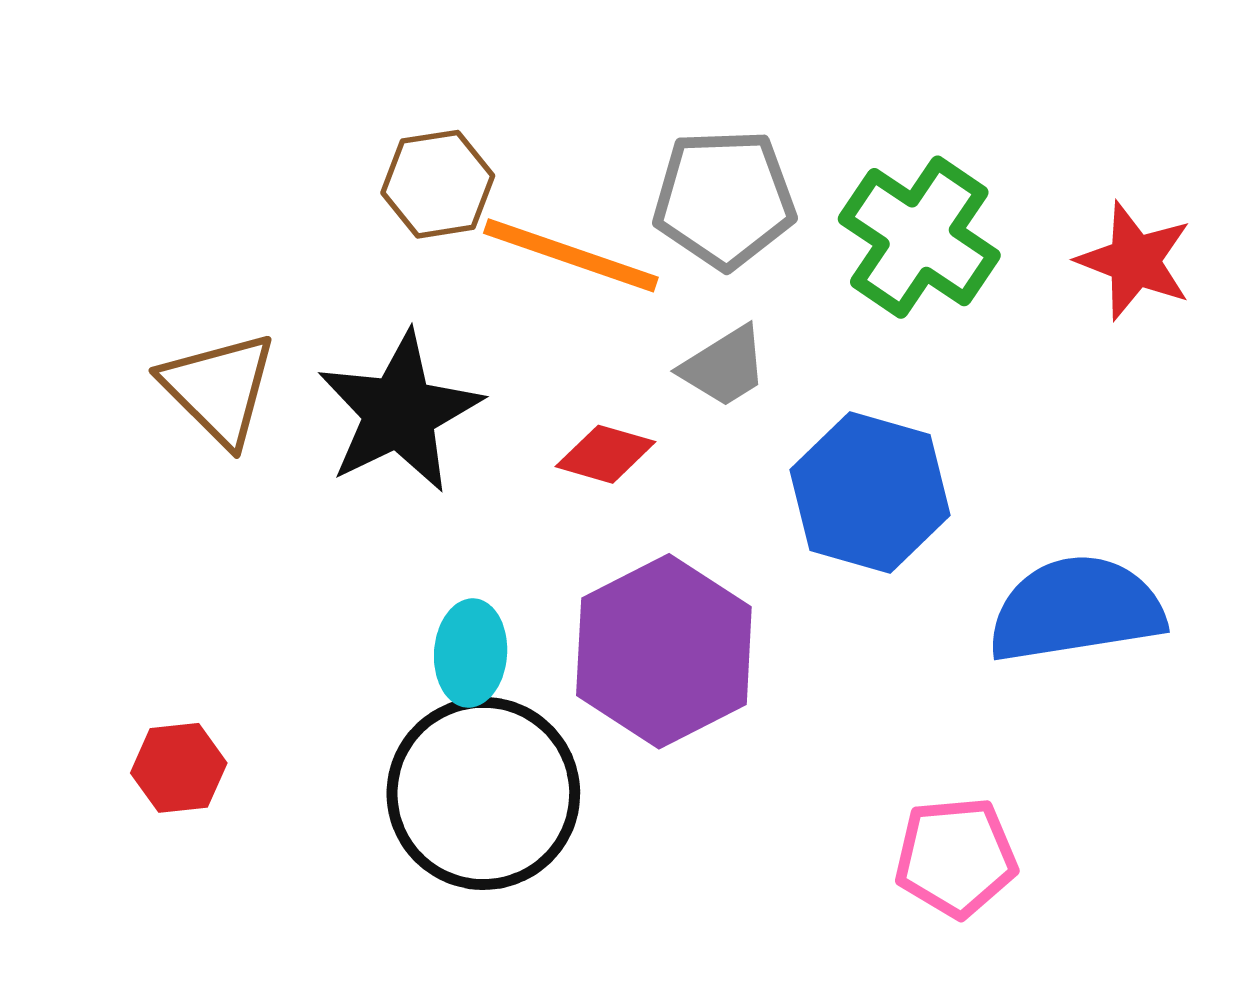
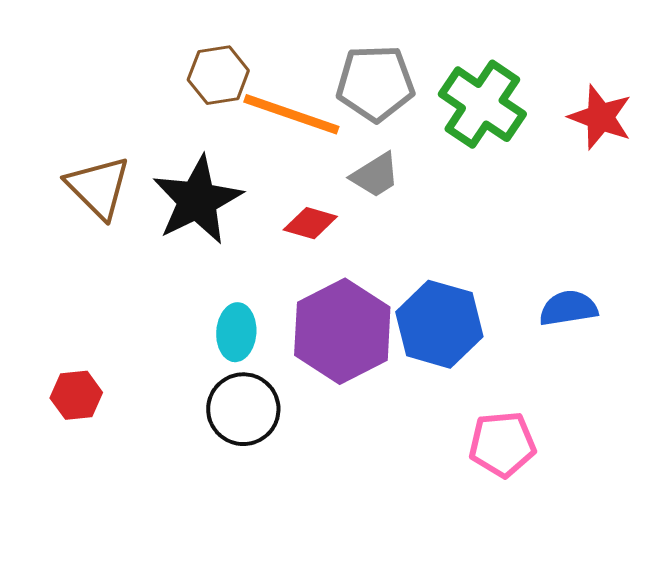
blue hexagon: (870, 492) -> (439, 324), moved
blue semicircle: (1076, 609) -> (568, 308), size x0.6
black circle: (483, 793) -> (243, 409), size x0.7

